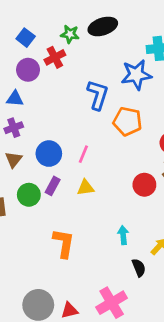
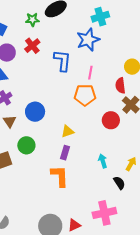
red cross: (55, 57) -> (32, 46), moved
orange pentagon: (127, 121) -> (85, 95), moved
pink line: (83, 154) -> (90, 73), moved
purple rectangle: (53, 186) -> (65, 153), moved
pink cross: (112, 303) -> (104, 213), turned 30

